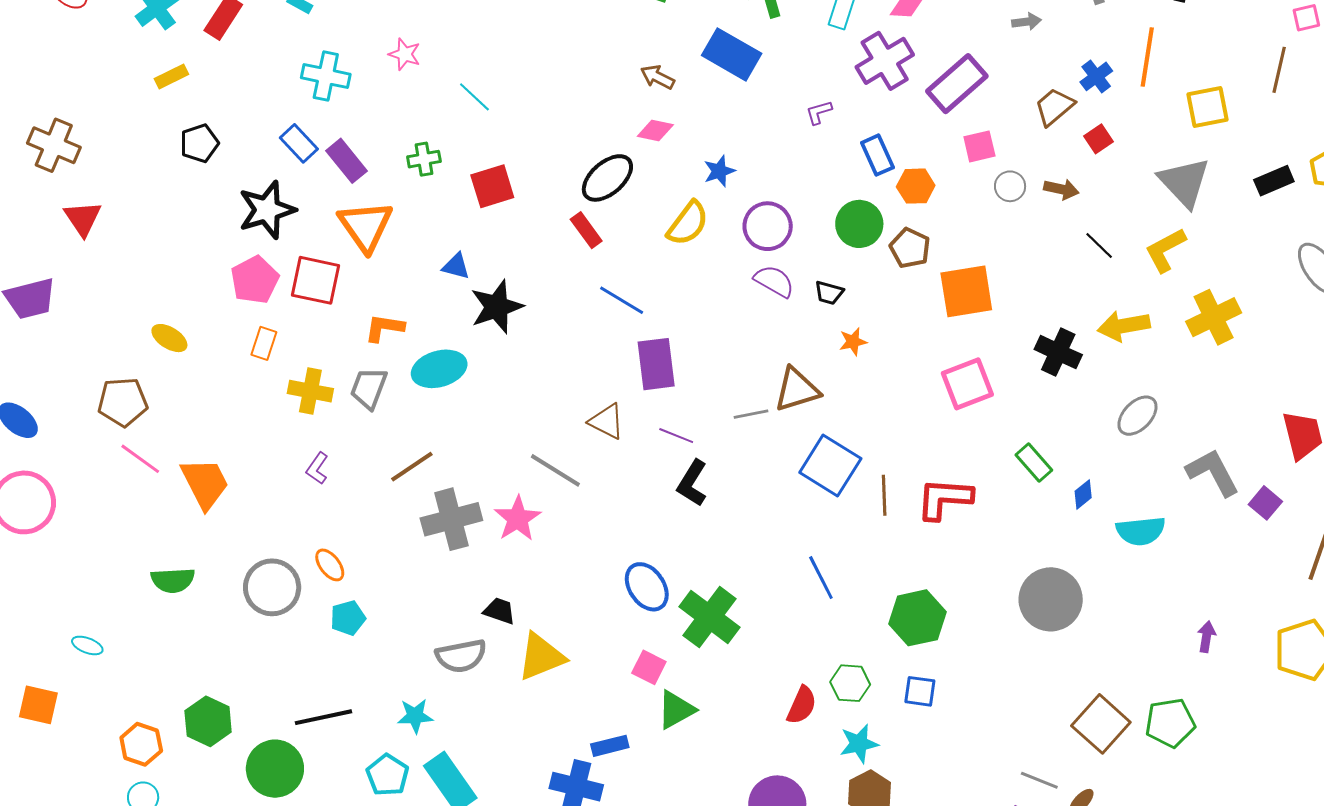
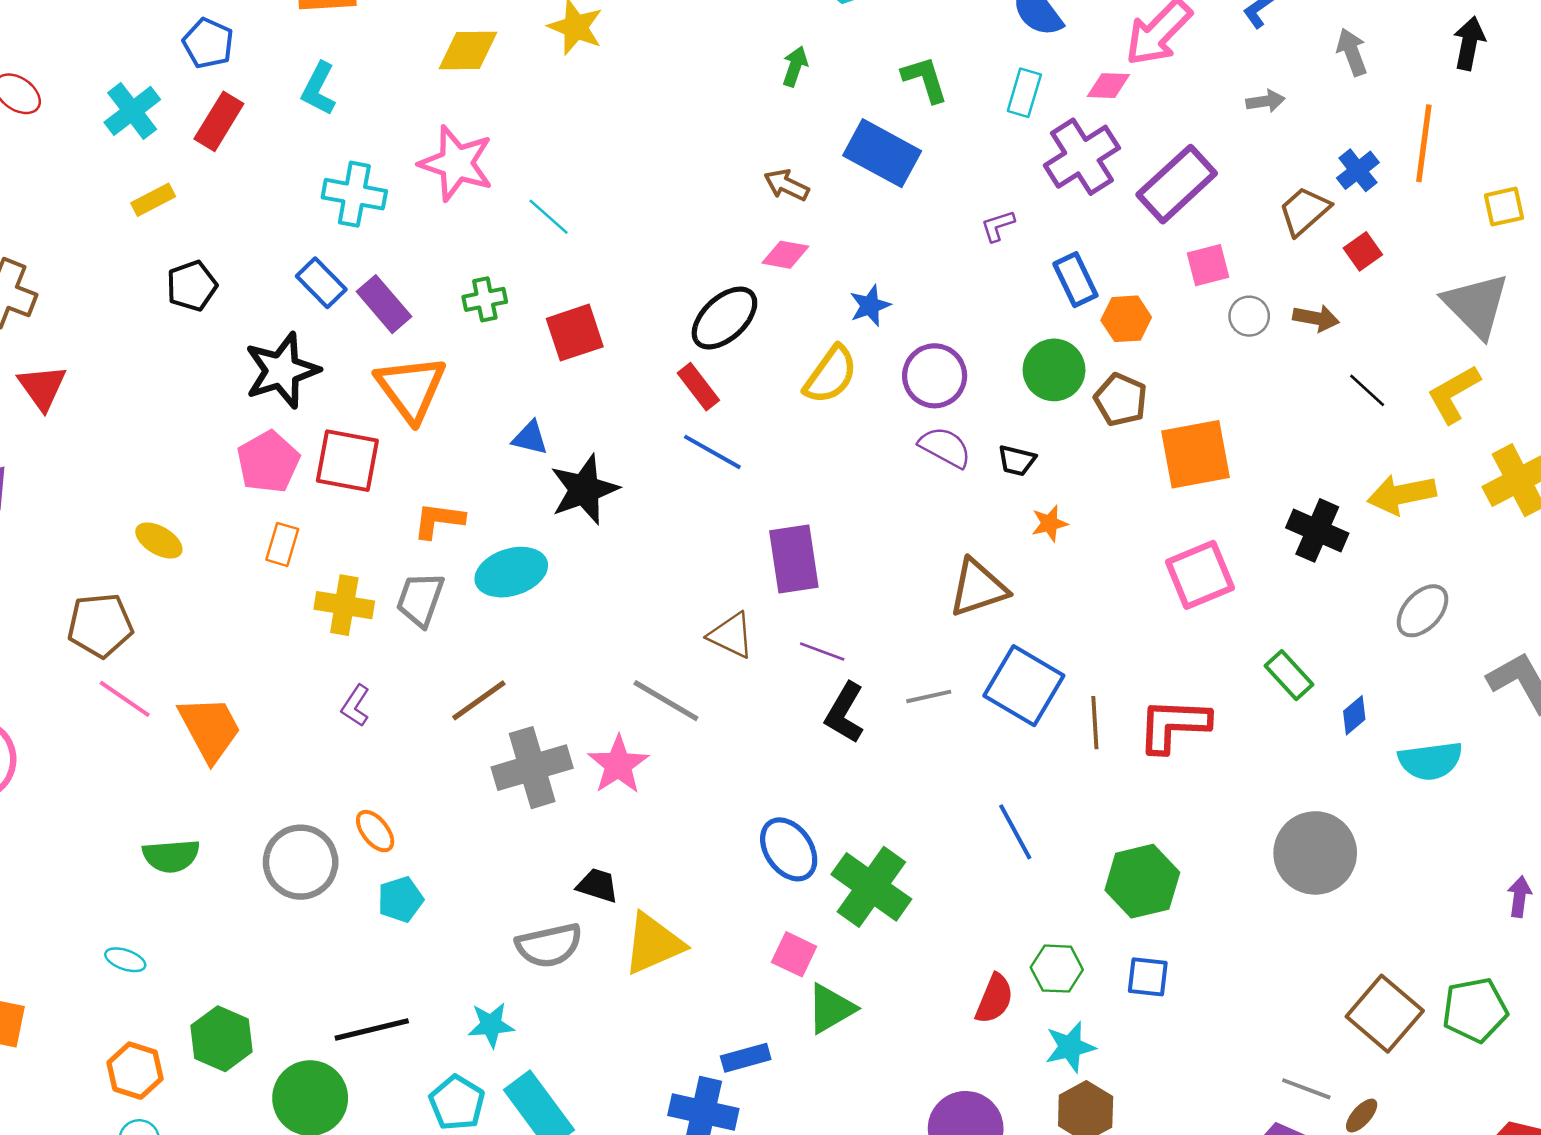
pink star: (405, 54) -> (456, 163), size x1.8
yellow square: (1208, 107) -> (1504, 207), size x0.7
blue line: (622, 300) -> (712, 452), moved
gray line: (751, 414) -> (929, 696), moved
cyan ellipse: (87, 645) -> (125, 960), moved

